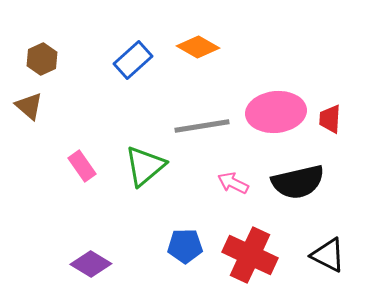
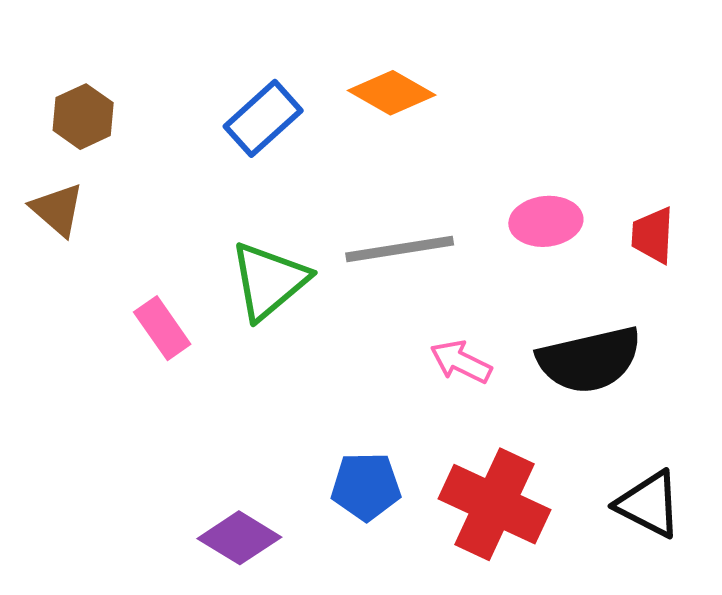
pink ellipse: (276, 112) -> (546, 221), size x0.6
green triangle: (145, 166) -> (269, 281), moved
purple diamond: (91, 264) -> (239, 538), moved

